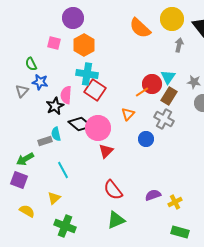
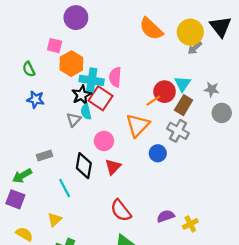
yellow circle: (172, 19) -> (190, 32), moved
orange hexagon: (84, 45) -> (71, 64), moved
gray arrow: (179, 45) -> (195, 48), turned -144
blue star: (40, 82) -> (36, 99), moved
gray triangle: (22, 91) -> (74, 120), moved
pink semicircle: (66, 95) -> (115, 77), moved
black star: (55, 106) -> (82, 95), moved
orange triangle: (128, 114) -> (138, 125), size x1.6
black diamond: (80, 124) -> (84, 166), moved, turned 60
pink circle: (98, 128) -> (104, 141), size x0.7
cyan semicircle: (56, 134) -> (86, 112), moved

